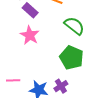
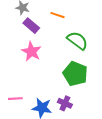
purple cross: (61, 86) -> (65, 103), turned -32

